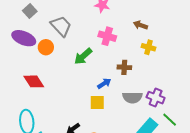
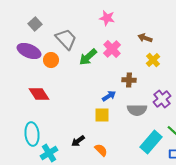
pink cross: (107, 36) -> (112, 49), turned 30
yellow cross: (148, 47) -> (153, 60), turned 32
green arrow: (83, 56) -> (88, 57), moved
purple cross: (156, 98) -> (162, 99), moved, turned 30

